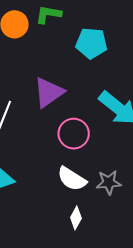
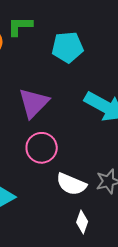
pink circle: (74, 134) -> (42, 148), moved

